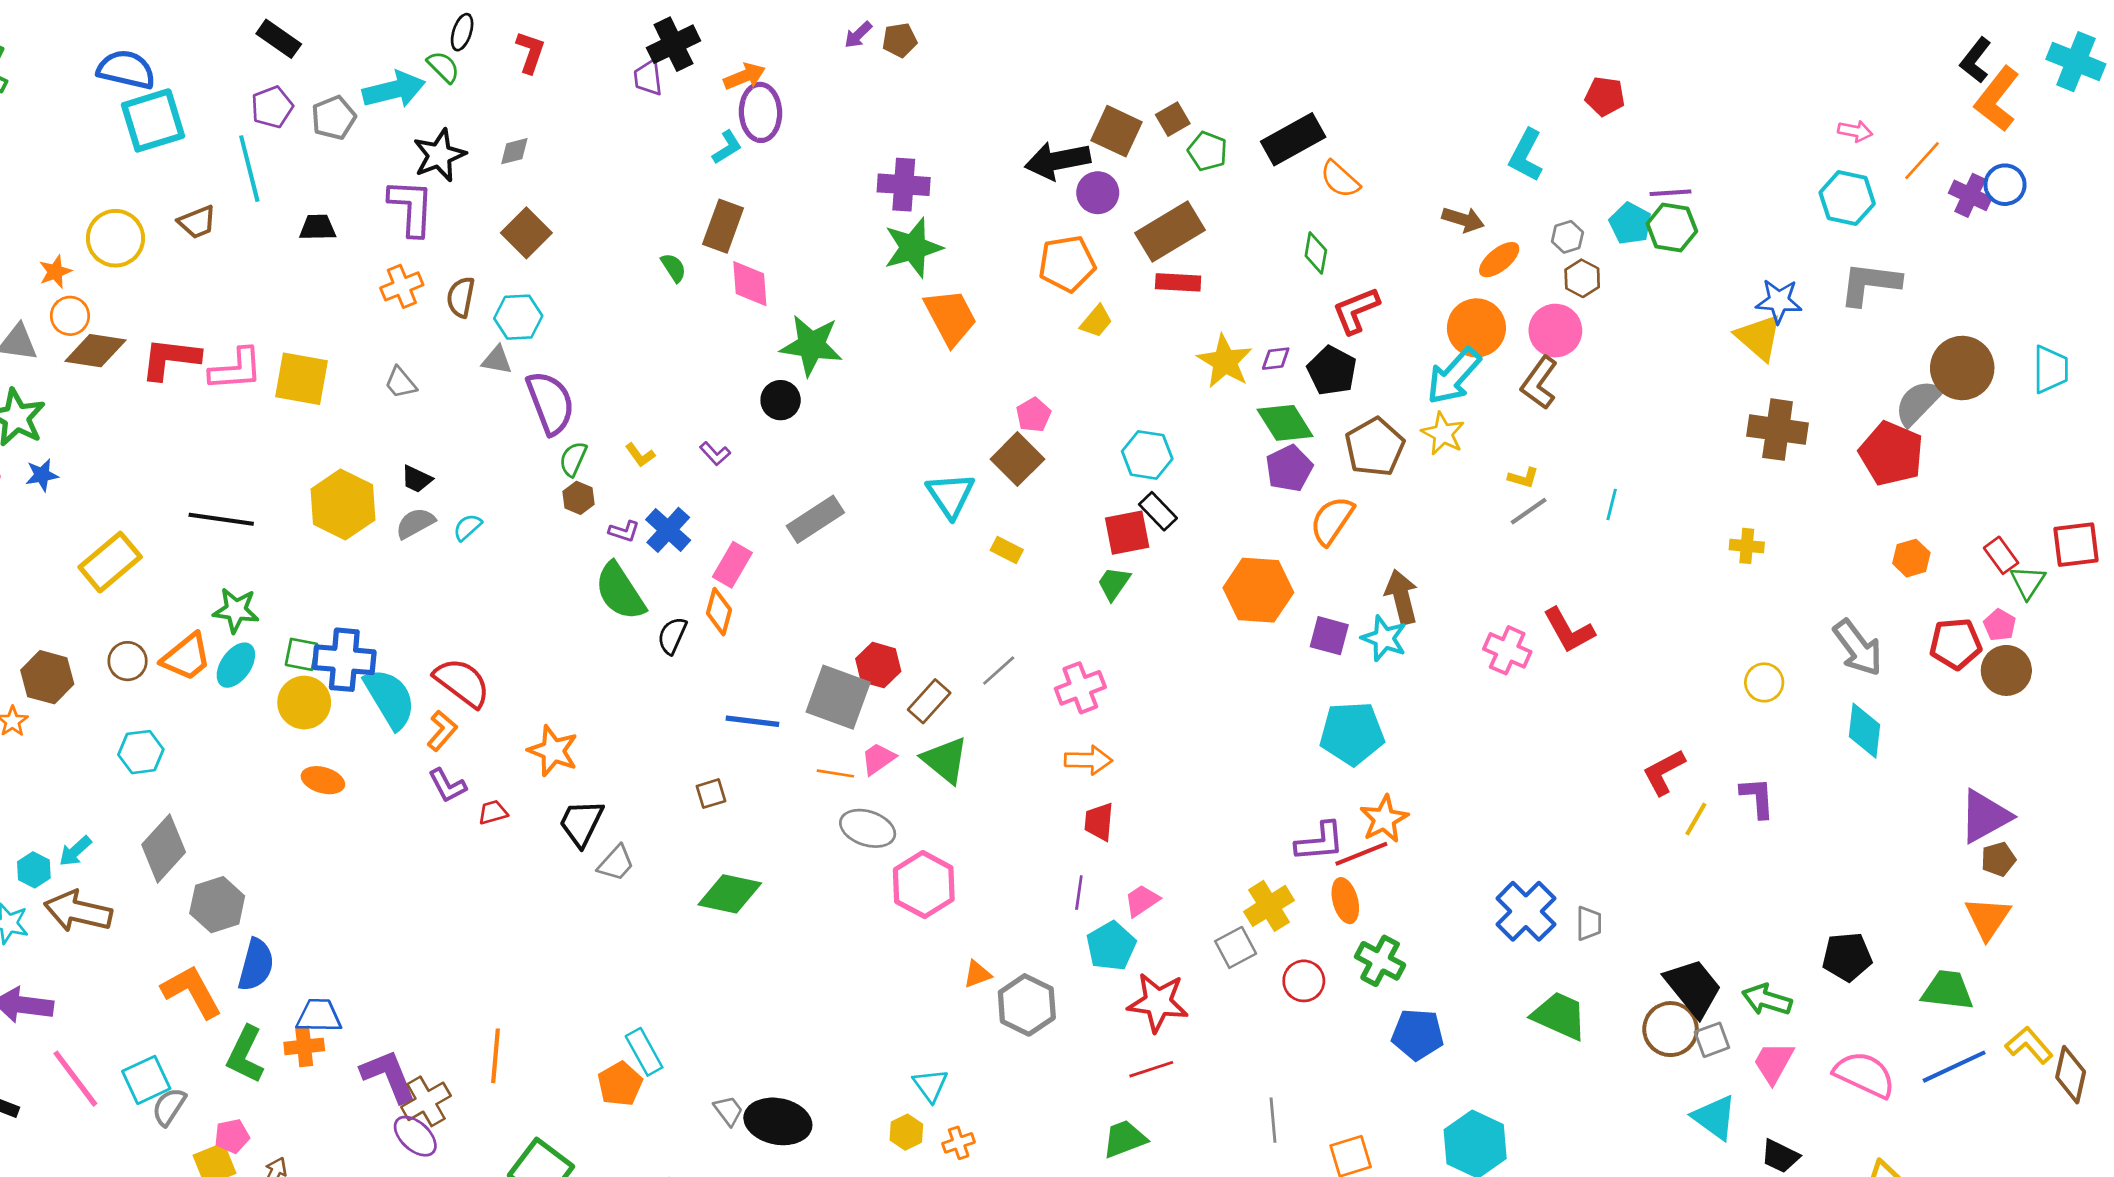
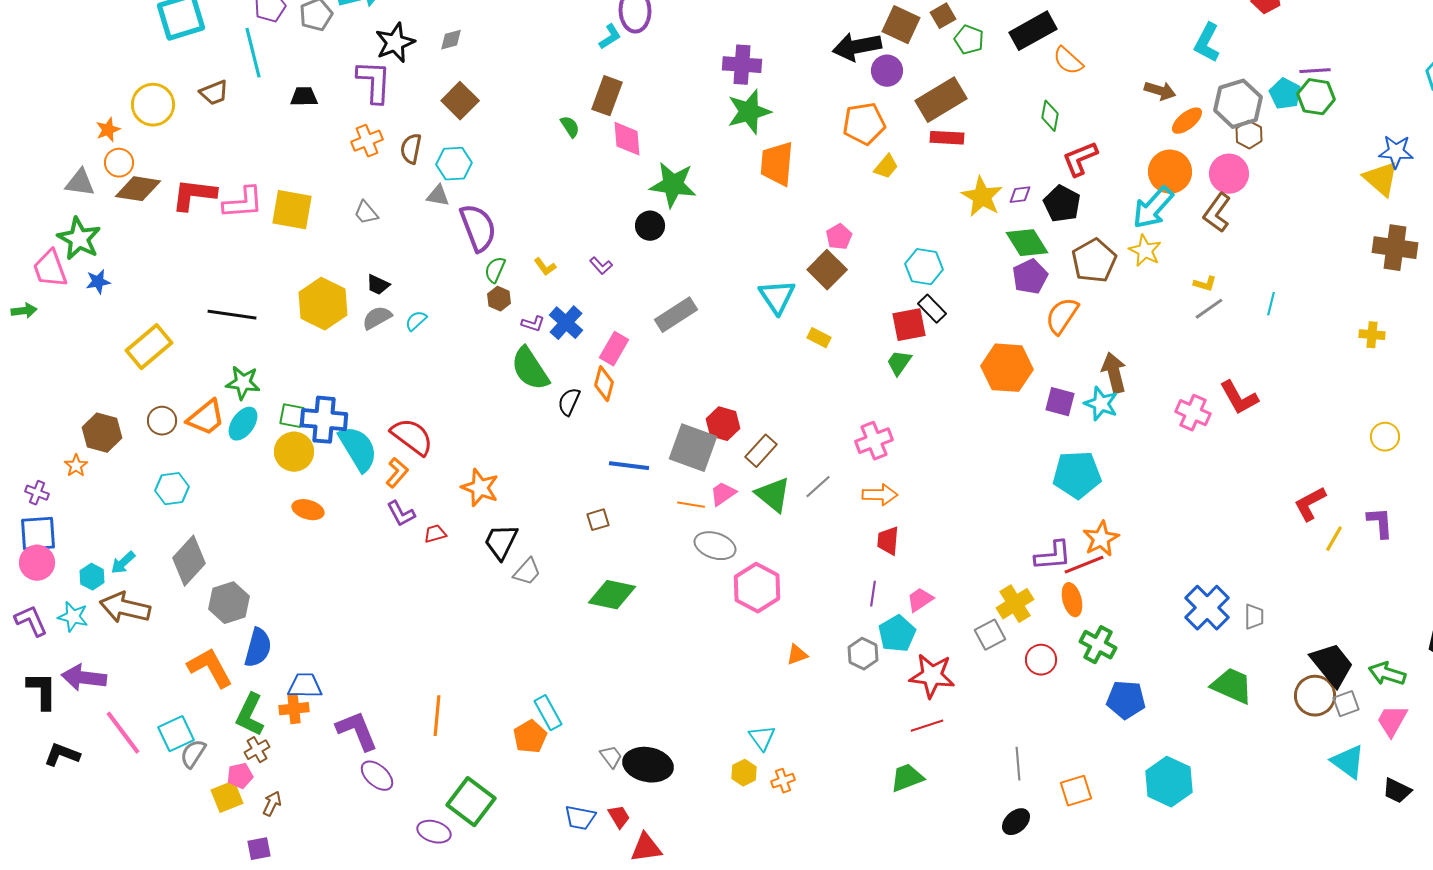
gray hexagon: (1567, 237) -> (1238, 104), size x2.0
orange trapezoid: (951, 317) -> (777, 164), turned -147
gray line: (999, 670) -> (818, 487), moved
gray hexagon: (1027, 1005) -> (863, 654), moved, size x0.7
brown cross: (426, 1101) -> (257, 750), moved, size x0.7

